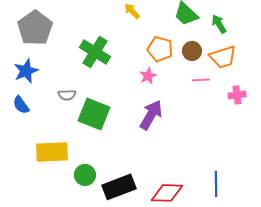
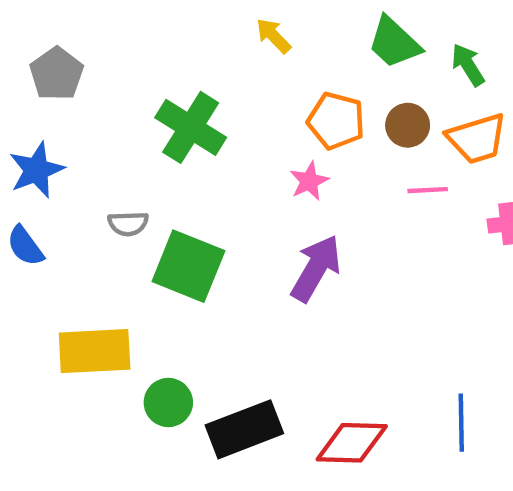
gray pentagon: (35, 28) -> (57, 74), size x0.7

